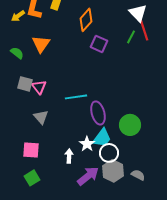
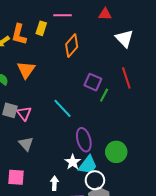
red line: (144, 30) -> (126, 78), moved
green line: (131, 37) -> (104, 95), moved
purple square: (99, 44) -> (93, 82), moved
cyan line: (76, 97) -> (63, 108), moved, turned 55
white star: (87, 144) -> (73, 162), moved

